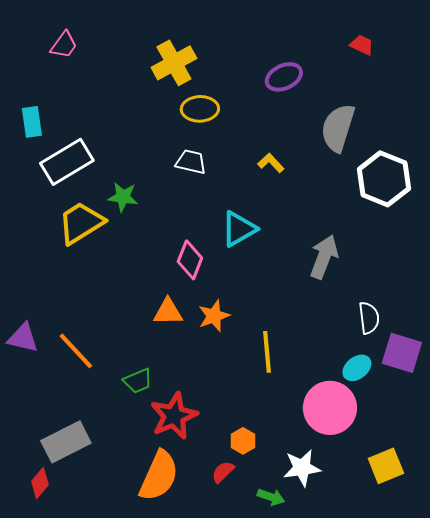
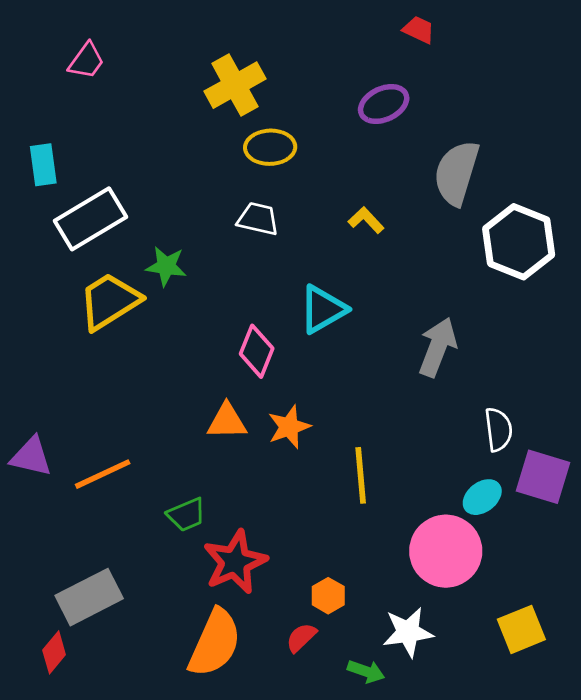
red trapezoid: (362, 45) -> (419, 30), moved
orange line: (76, 351) -> (103, 474), turned -72

